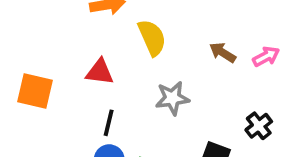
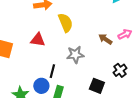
brown arrow: (223, 52) -> (105, 39), moved
black line: (109, 123) -> (52, 71), moved

